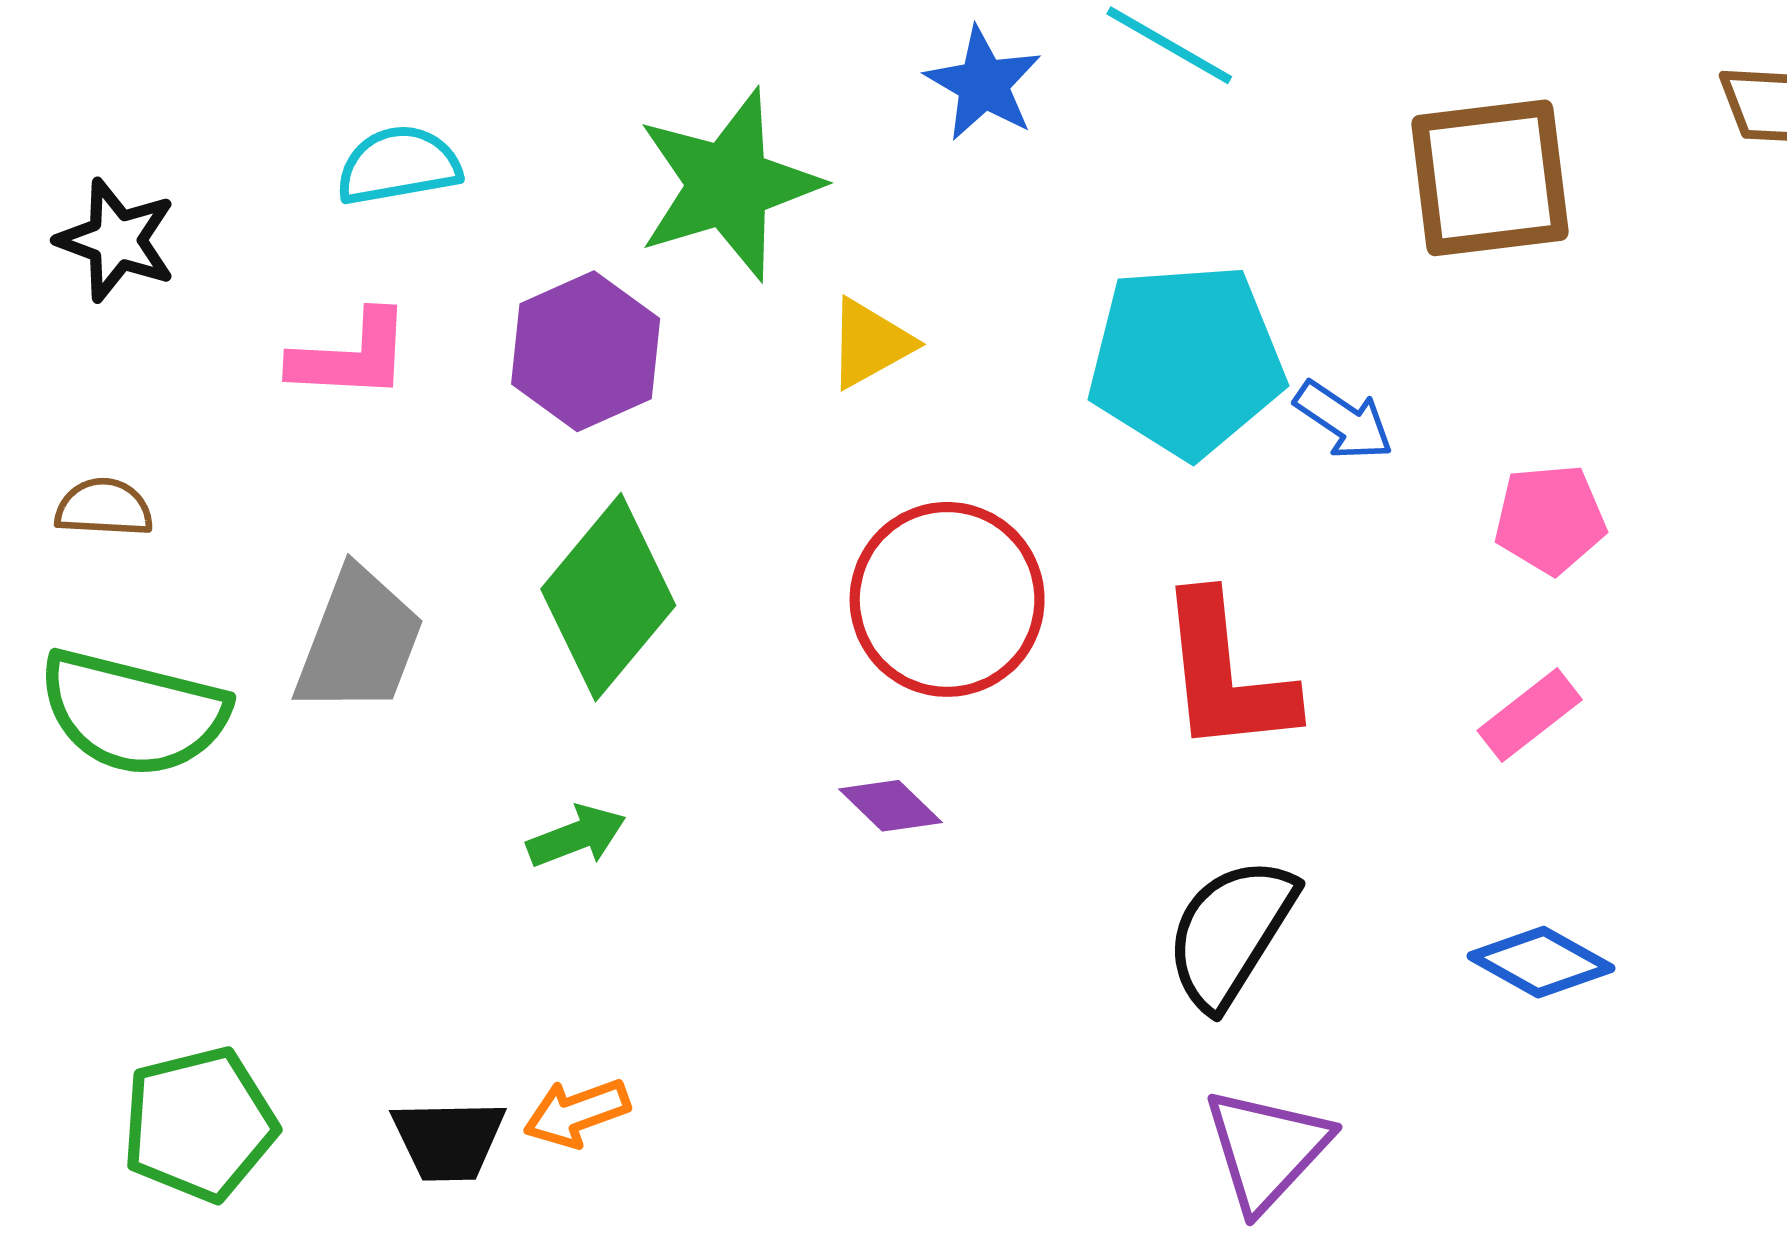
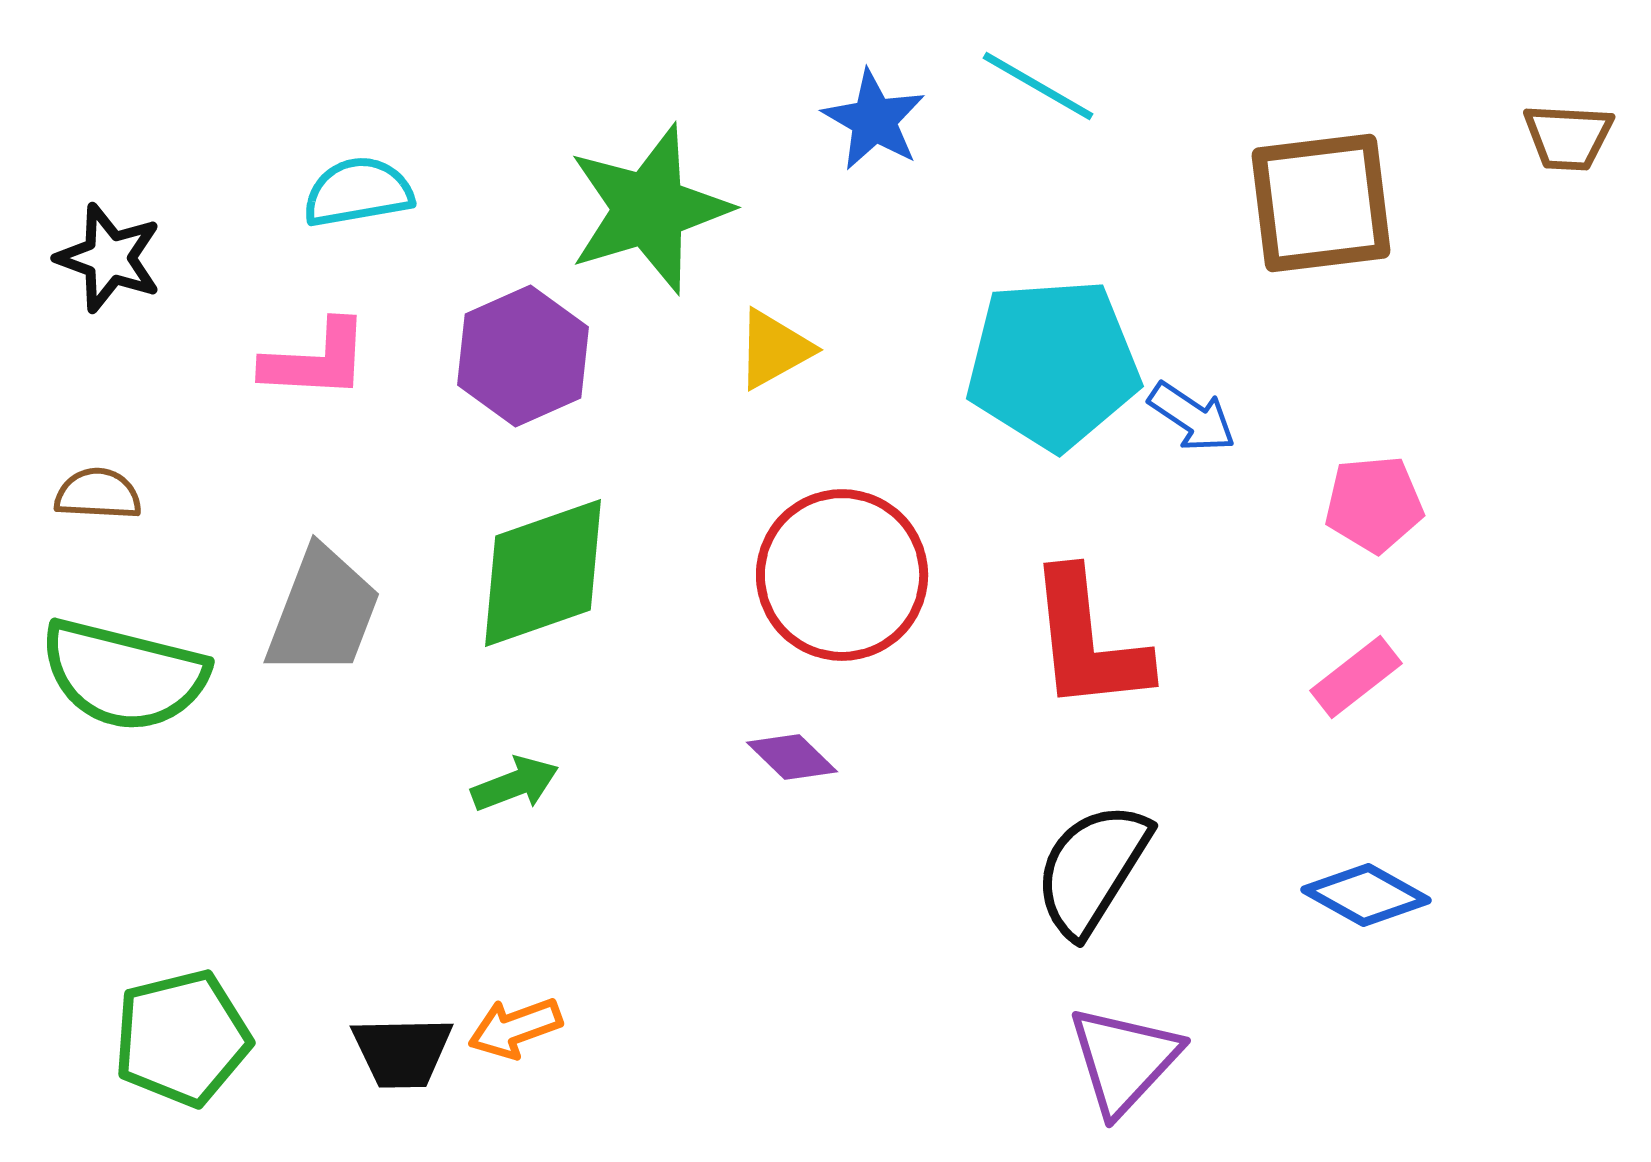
green diamond: (608, 597) -> (543, 573), turned 31

